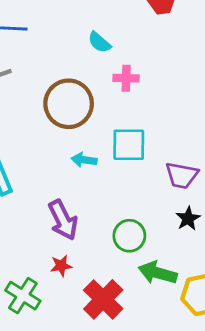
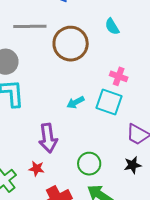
pink cross: (126, 78) -> (119, 76), moved
brown circle: (69, 104) -> (71, 44), moved
cyan arrow: (84, 160) -> (76, 102), turned -54

